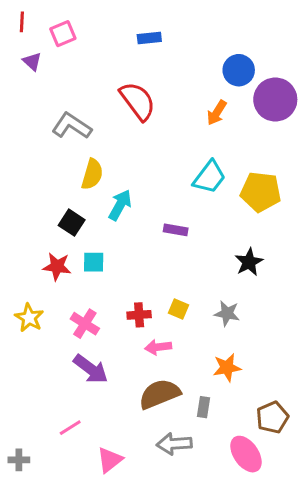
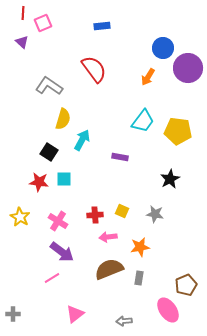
red line: (22, 22) -> (23, 13), moved
orange star: (227, 368) -> (140, 247), moved
pink line: (70, 428) -> (52, 278), moved
gray arrow: (174, 444) -> (124, 321), moved, size x0.7

